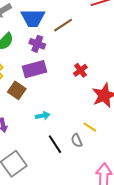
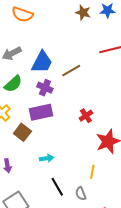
blue trapezoid: (33, 18) -> (42, 62), turned -65
yellow line: (90, 127) -> (92, 172), turned 64
gray semicircle: (77, 141) -> (81, 194), moved

